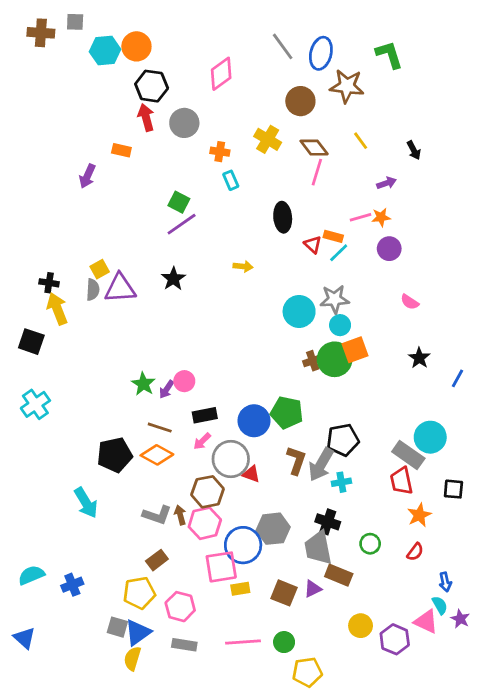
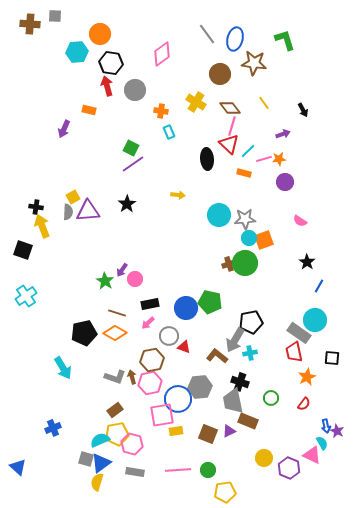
cyan hexagon: (105, 51) -> (77, 52), moved
red triangle: (313, 245) -> (229, 144), moved, size x1.5
cyan line: (339, 253) -> (248, 151), moved
cyan circle: (299, 311) -> (219, 215), moved
orange square: (355, 350) -> (264, 240), moved
blue line: (458, 378) -> (319, 286), moved
purple arrow: (167, 389) -> (122, 270), moved
gray circle: (231, 459) -> (169, 336), size x0.7
brown L-shape: (296, 460) -> (217, 356), moved, turned -70
cyan semicircle: (31, 575) -> (100, 440), moved
yellow pentagon: (139, 593) -> (117, 434), moved
purple star: (460, 619) -> (337, 431), moved

